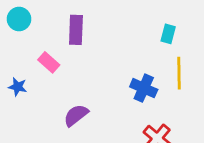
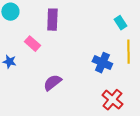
cyan rectangle: (168, 34) -> (120, 23), turned -48

